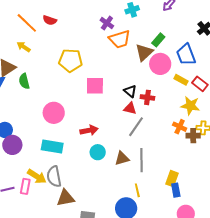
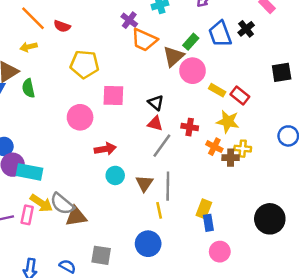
red semicircle: (50, 20) -> (62, 26), moved
orange trapezoid: (120, 39) -> (144, 40), turned 40
yellow arrow: (24, 47) -> (29, 47), turned -48
blue trapezoid: (186, 55) -> (220, 34), moved
red cross: (147, 97) -> (190, 127), moved
pink circle: (54, 113) -> (80, 117), moved
cyan rectangle: (52, 146) -> (30, 172), moved
brown triangle: (122, 158) -> (144, 183), turned -42
gray semicircle: (54, 177) -> (62, 204), turned -40
yellow line: (137, 190) -> (159, 210), moved
brown triangle: (66, 198) -> (76, 216), moved

